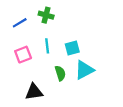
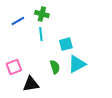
cyan line: (47, 46) -> (41, 34), moved
pink square: (23, 55) -> (14, 67), moved

